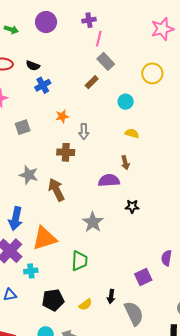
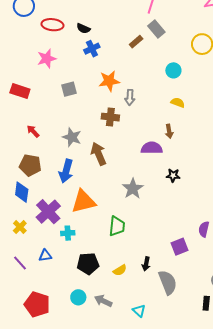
brown rectangle: (92, 82) -> (136, 42), moved
orange star: (62, 116) -> (109, 81), size x1.5
blue arrow: (16, 219) -> (66, 171), moved

